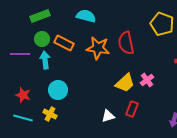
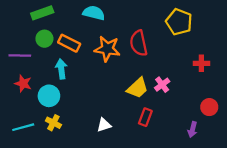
cyan arrow: (45, 60) -> (61, 69), moved
cyan circle: (58, 90) -> (49, 96), moved
red star: (23, 95) -> (23, 83), moved
white triangle: (108, 116) -> (104, 125), moved
cyan line: (23, 118) -> (23, 127), turned -30

